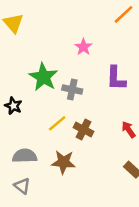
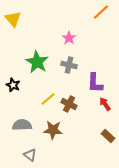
purple L-shape: (116, 78) -> (95, 83), moved
gray cross: (72, 90) -> (69, 65), moved
gray triangle: (22, 186) -> (30, 155), moved

